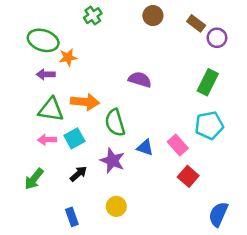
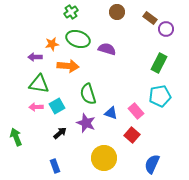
green ellipse: (43, 40) -> (78, 39), moved
purple semicircle: (140, 80) -> (107, 49), moved
orange arrow: (85, 102) -> (68, 66), moved
red square: (188, 176) -> (132, 135), moved
green arrow: (34, 179) -> (16, 137), moved, turned 120
yellow circle: (116, 206) -> (104, 158), moved, size x1.6
blue semicircle: (218, 214) -> (152, 164), moved

